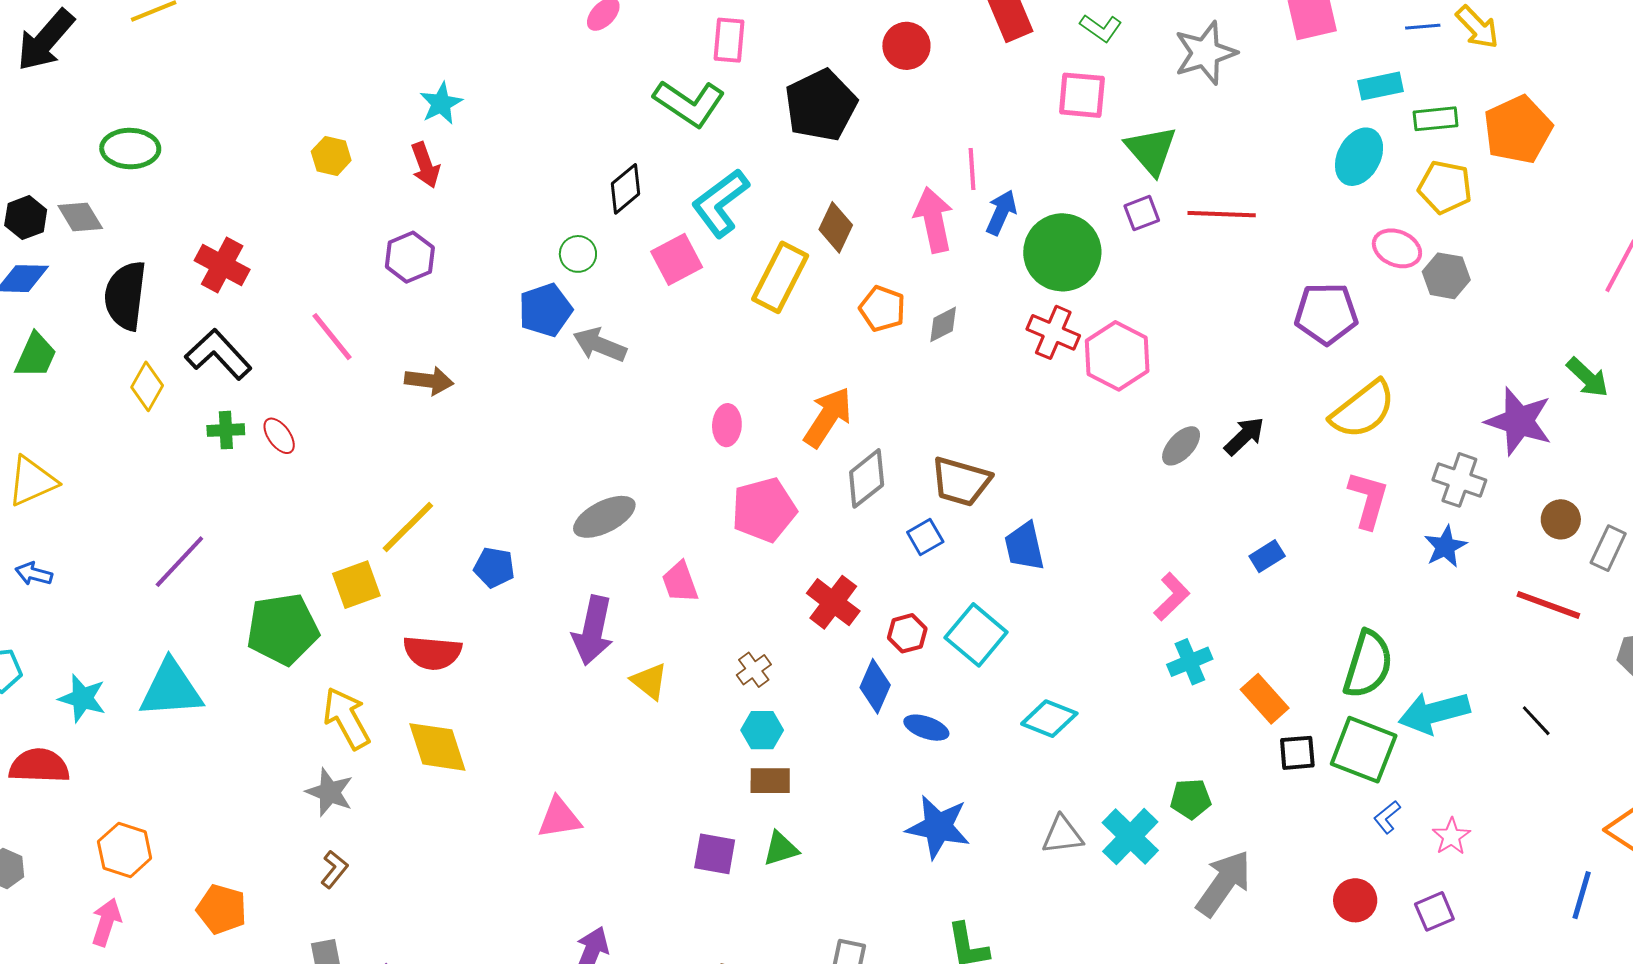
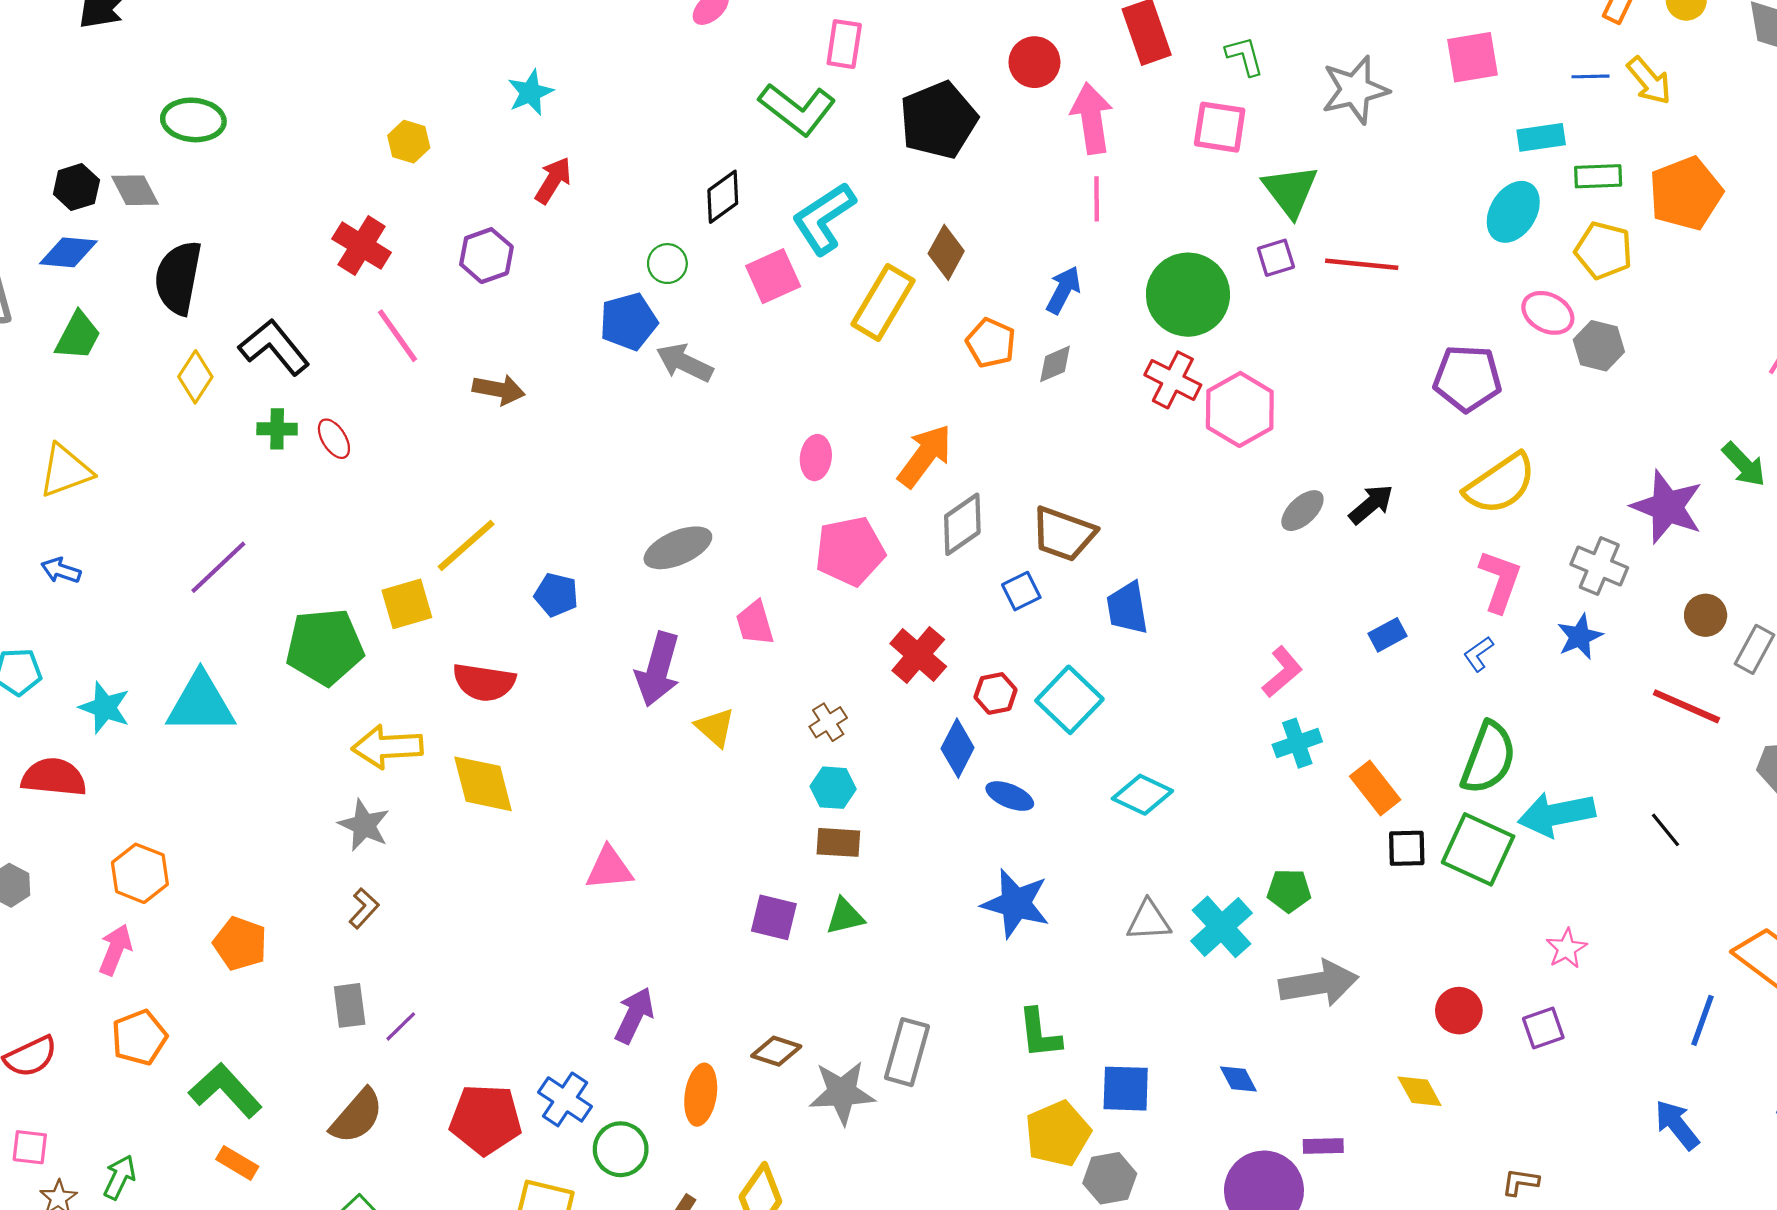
green L-shape: (1101, 28) -> (1245, 56), turned -144
red arrow: (425, 165) -> (553, 180), moved, turned -132
blue arrow: (1001, 212) -> (1063, 290), moved
pink arrow: (934, 220) -> (1092, 118), moved
red cross: (222, 265) -> (362, 246), moved
yellow arrow: (347, 718) -> (387, 747), turned -68
blue L-shape: (1387, 817) -> (1478, 654), moved
gray arrow: (1224, 883) -> (1319, 983), turned 42

